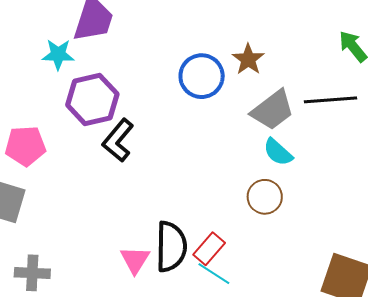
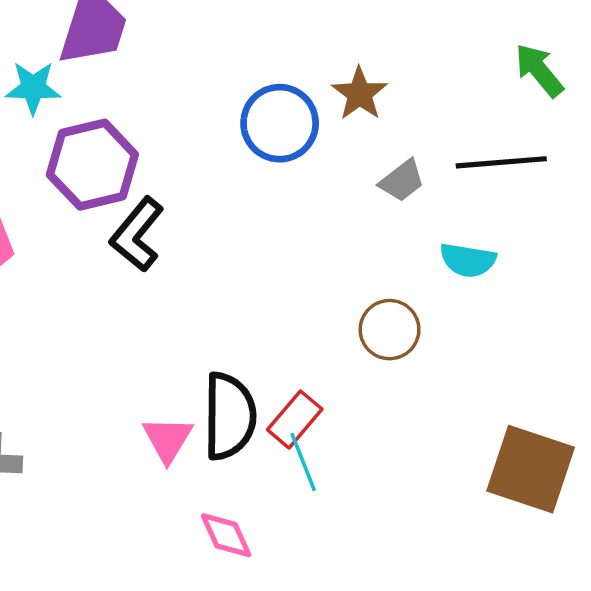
gray trapezoid: (273, 110) -> (402, 181), size x0.6
cyan semicircle: (278, 152) -> (468, 260), moved, turned -32
cyan line: (214, 274) -> (303, 462), turned 36

